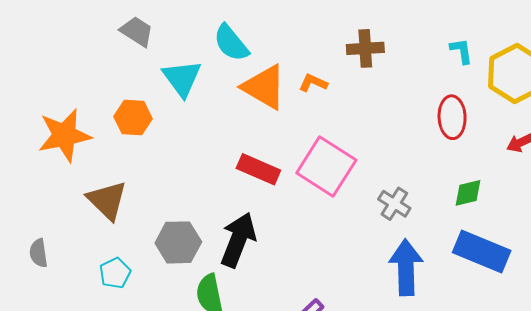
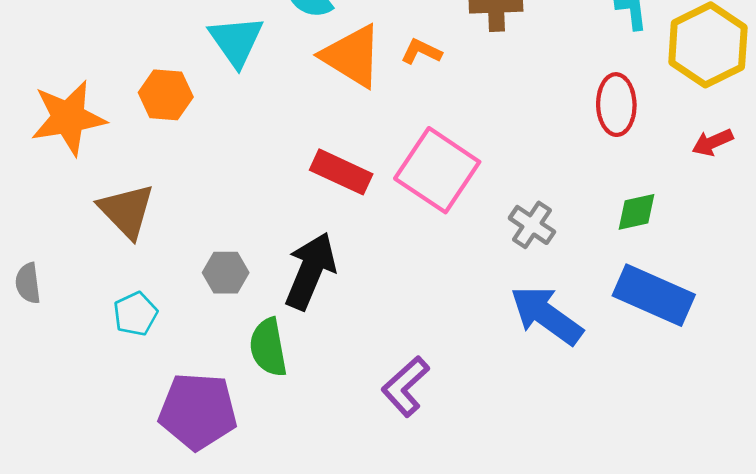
gray hexagon: (178, 242) -> (226, 273), size x0.7
blue arrow: (406, 267) -> (546, 315), turned -54

